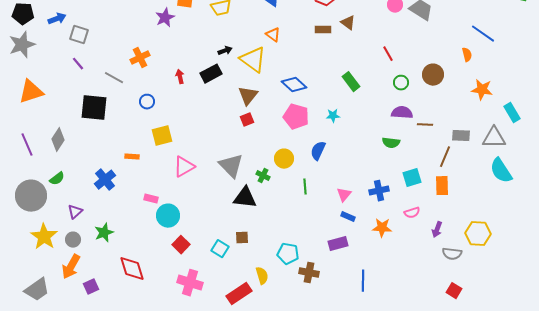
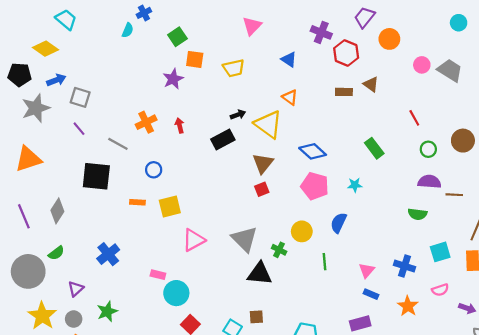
gray star: (22, 45) -> (36, 108), moved
red arrow: (180, 77) -> (180, 125), moved
orange rectangle: (132, 157) -> (137, 202), moved
blue cross: (379, 191) -> (405, 266), turned 30
orange star: (382, 228) -> (408, 306), turned 30
purple arrow: (437, 230) -> (467, 308), turned -91

